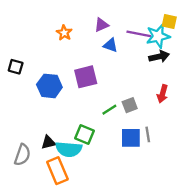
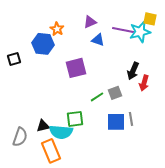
black arrow: (159, 57) -> (133, 71), moved, turned 126
black square: (16, 67) -> (14, 59), turned -32
blue hexagon: (49, 86) -> (43, 44), moved
green square: (85, 134) -> (75, 119), turned -30

